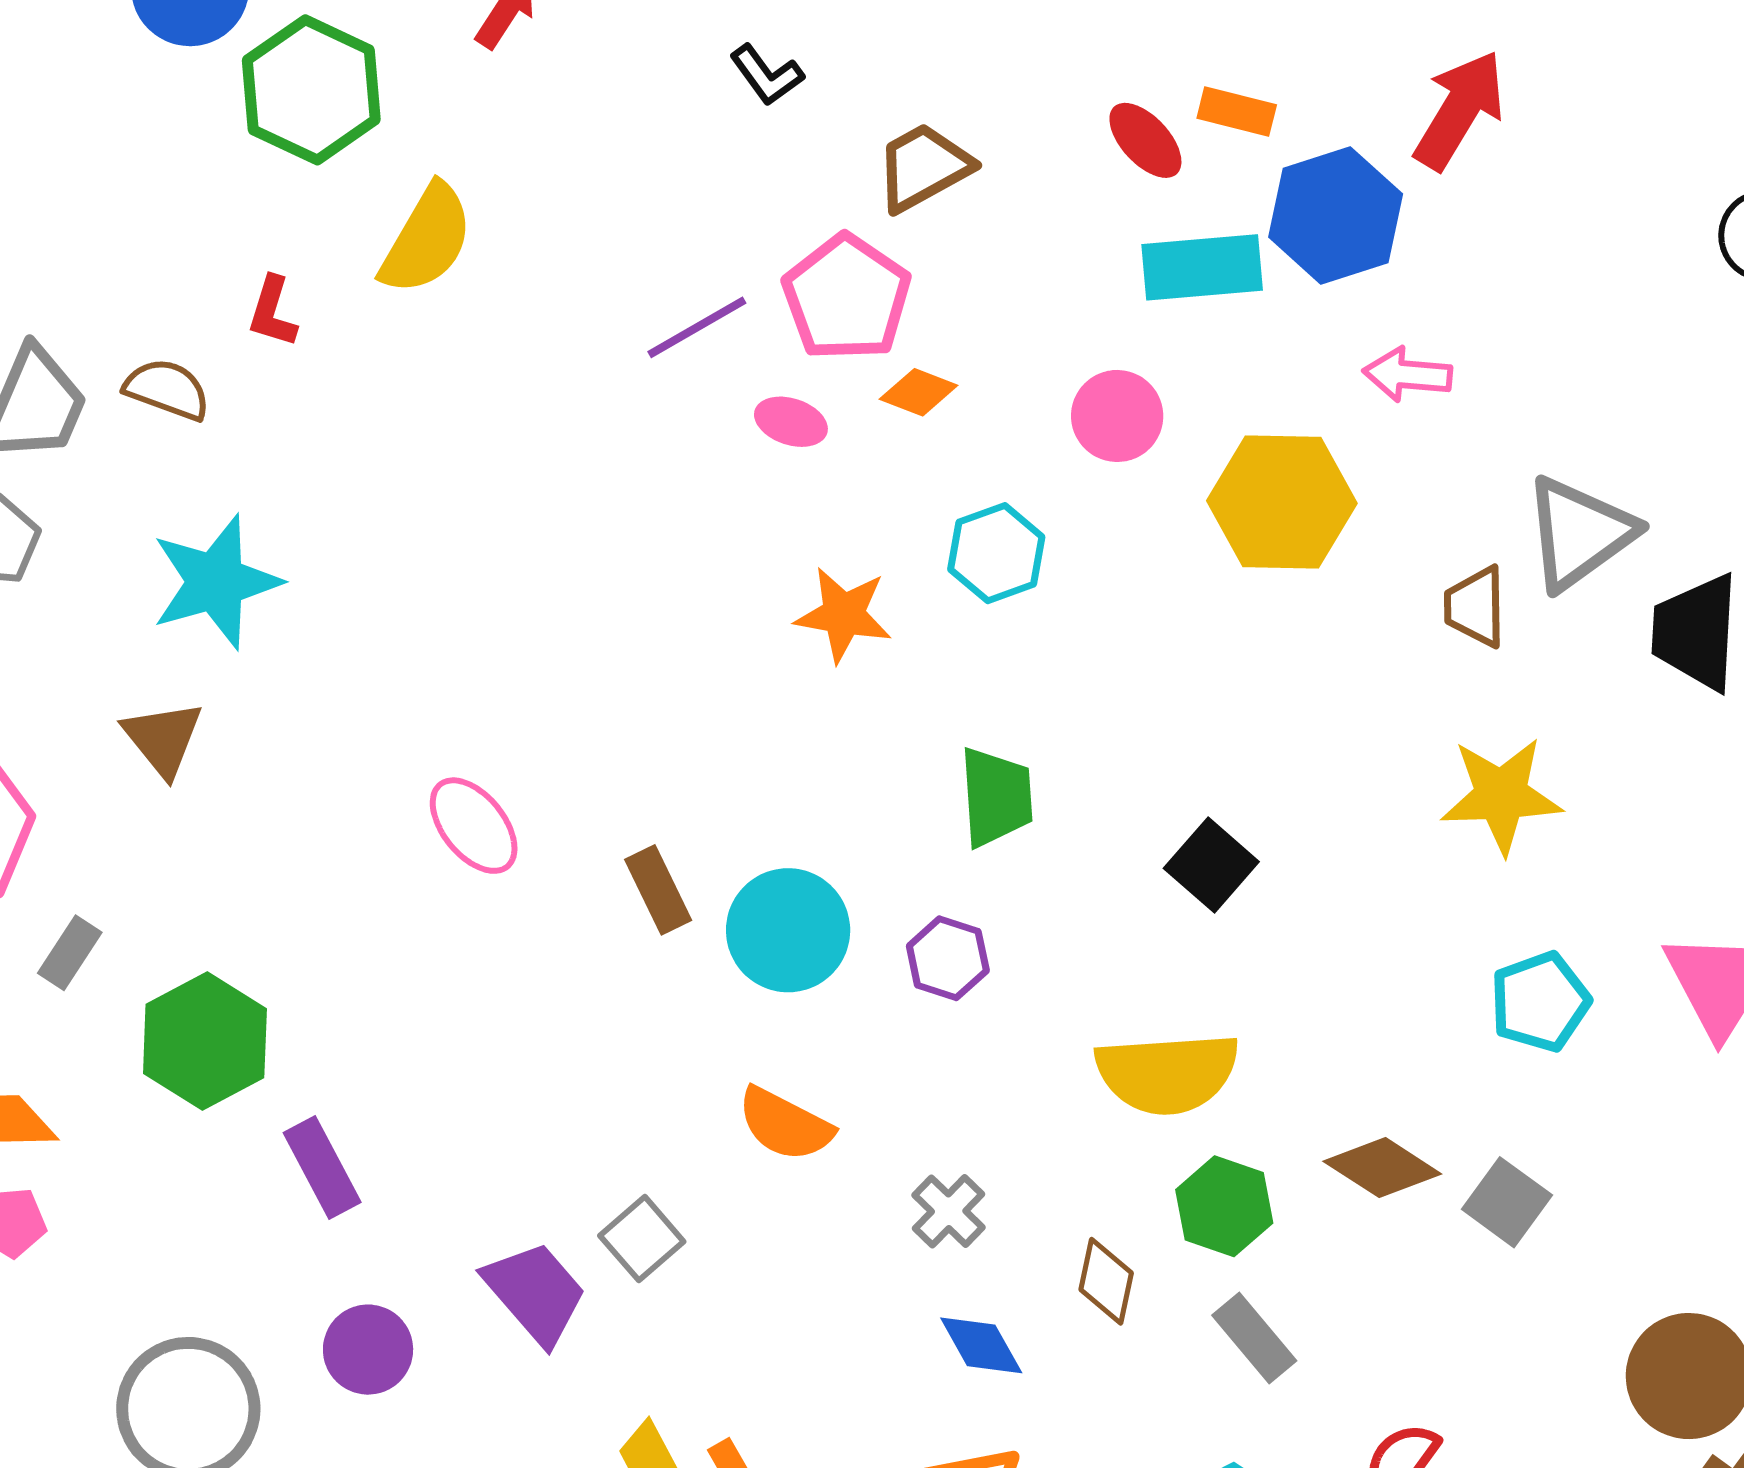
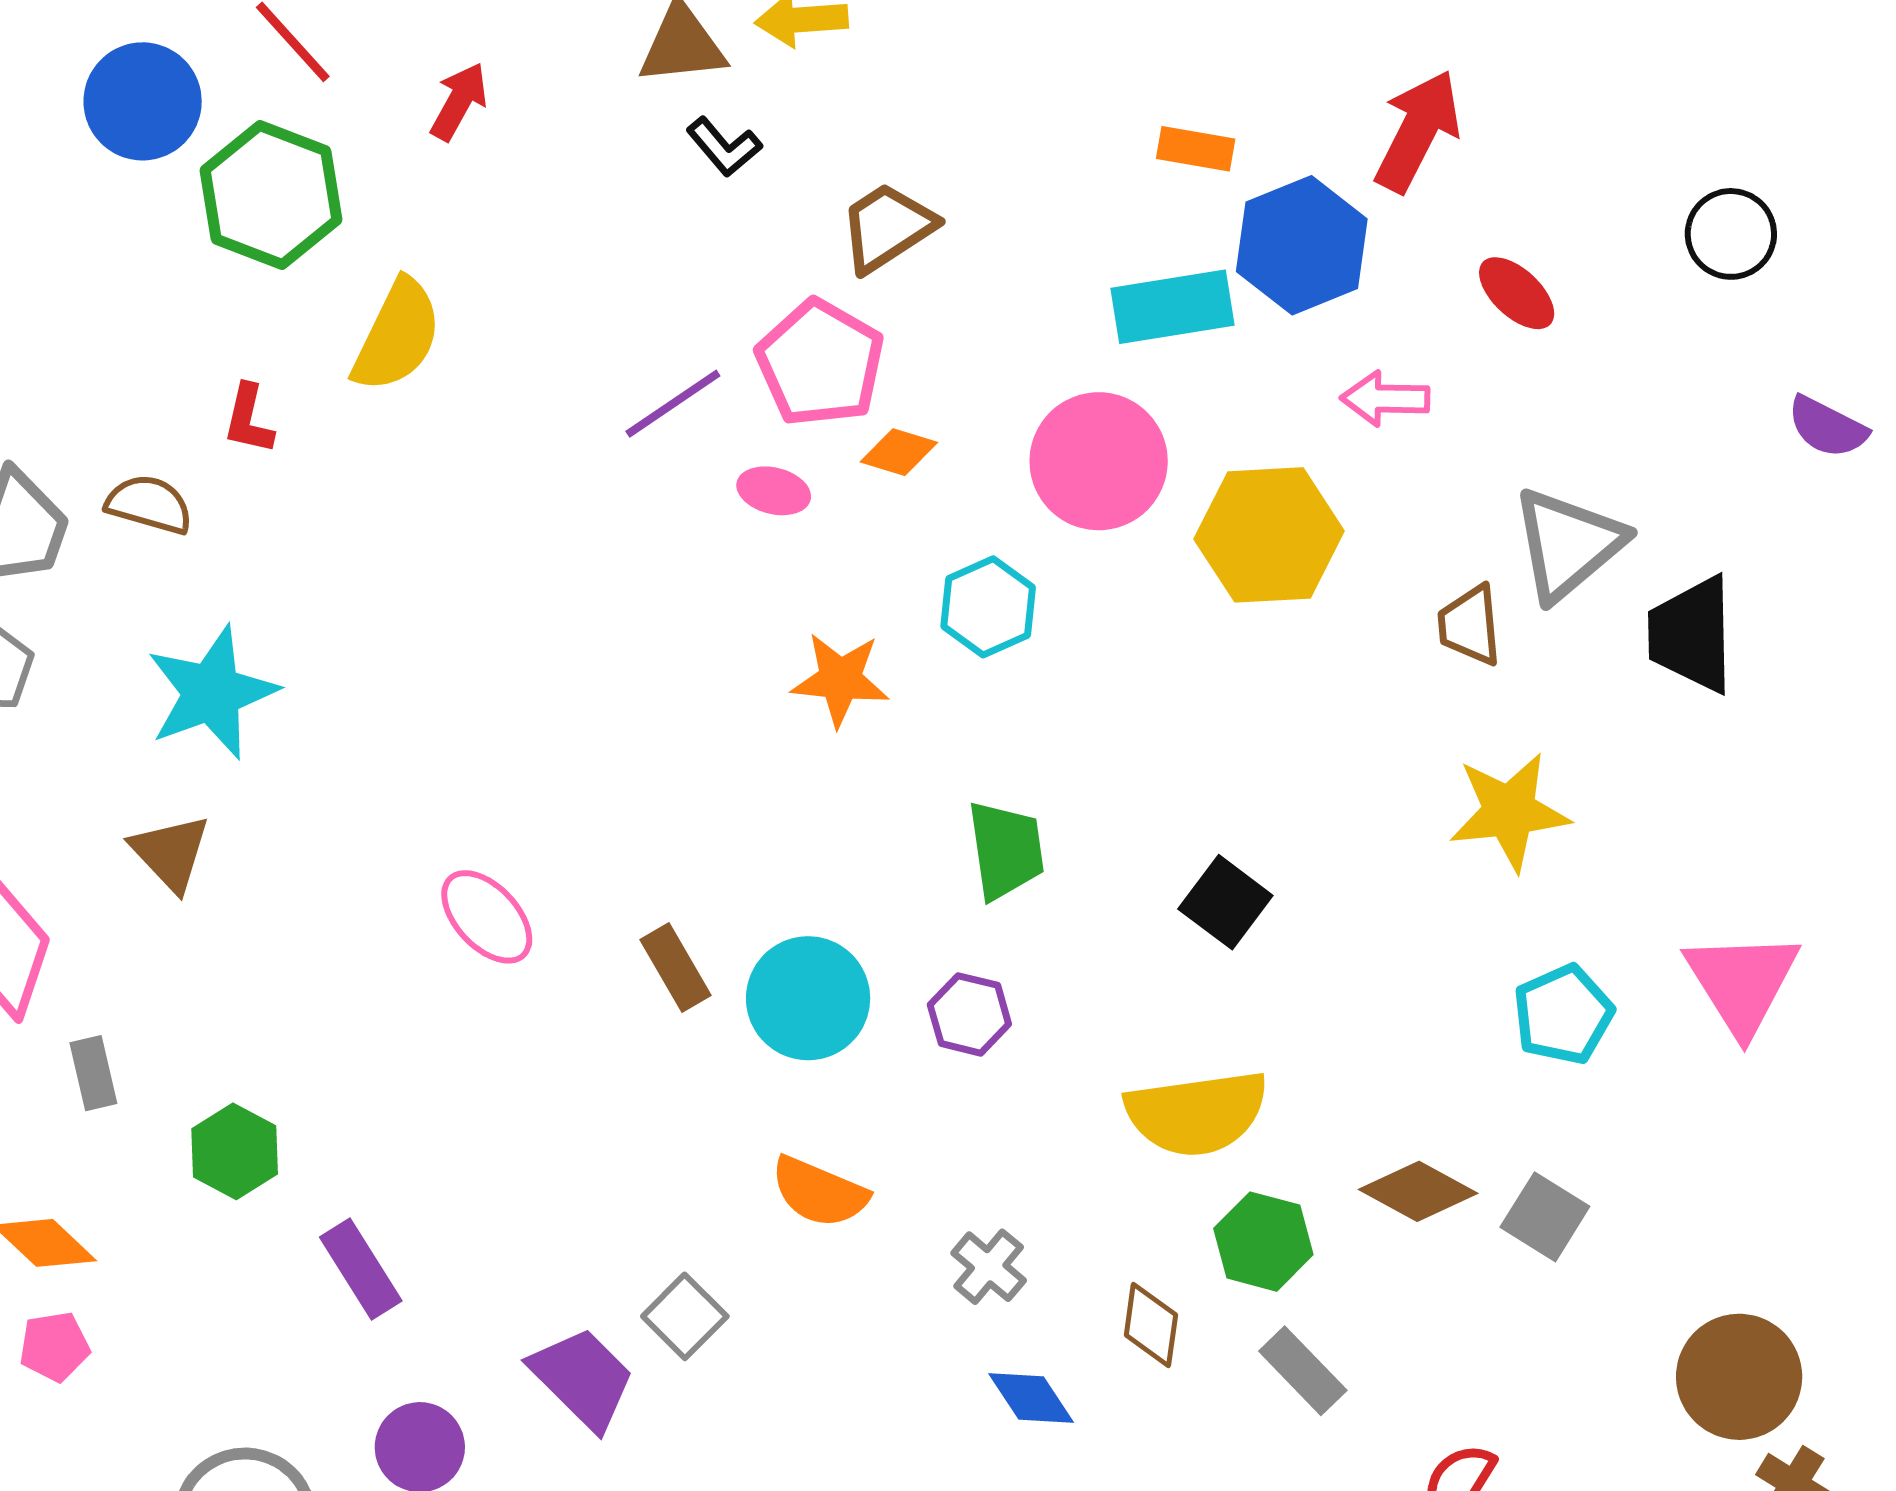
red ellipse: (1145, 140) -> (1517, 293), moved
pink circle: (1117, 416) -> (1099, 461), size x1.5
gray rectangle: (70, 953) -> (93, 1073), turned -42
green hexagon: (205, 1041) -> (235, 1151), size x0.7

